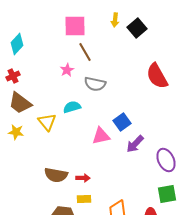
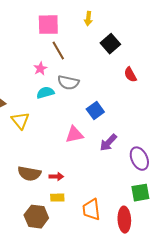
black square: (137, 28) -> (110, 44), moved
red semicircle: (157, 76) -> (130, 75), size x0.6
cyan semicircle: (72, 107) -> (45, 93), moved
blue square: (122, 122) -> (95, 111), moved

